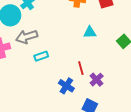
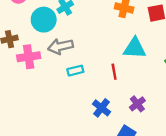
cyan triangle: (90, 32) -> (135, 48), size x1.5
red line: (81, 68) -> (114, 72), moved

